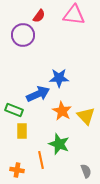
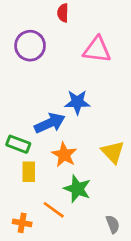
pink triangle: (74, 15) -> (97, 50), moved
red semicircle: (39, 16) -> (63, 13), moved, turned 144
orange star: (62, 111) -> (64, 155), moved
orange line: (41, 160) -> (54, 210), turned -42

